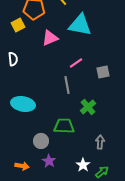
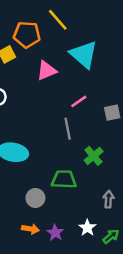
cyan triangle: (80, 25) -> (84, 54), turned 30
purple star: (49, 161) -> (55, 233), moved
orange arrow: (22, 166) -> (30, 229), moved

